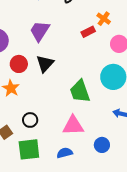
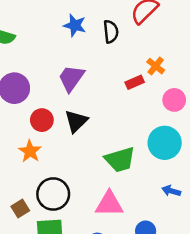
green trapezoid: (80, 91) -> (120, 160), turned -90
black circle: (30, 120) -> (53, 194), size x1.6

